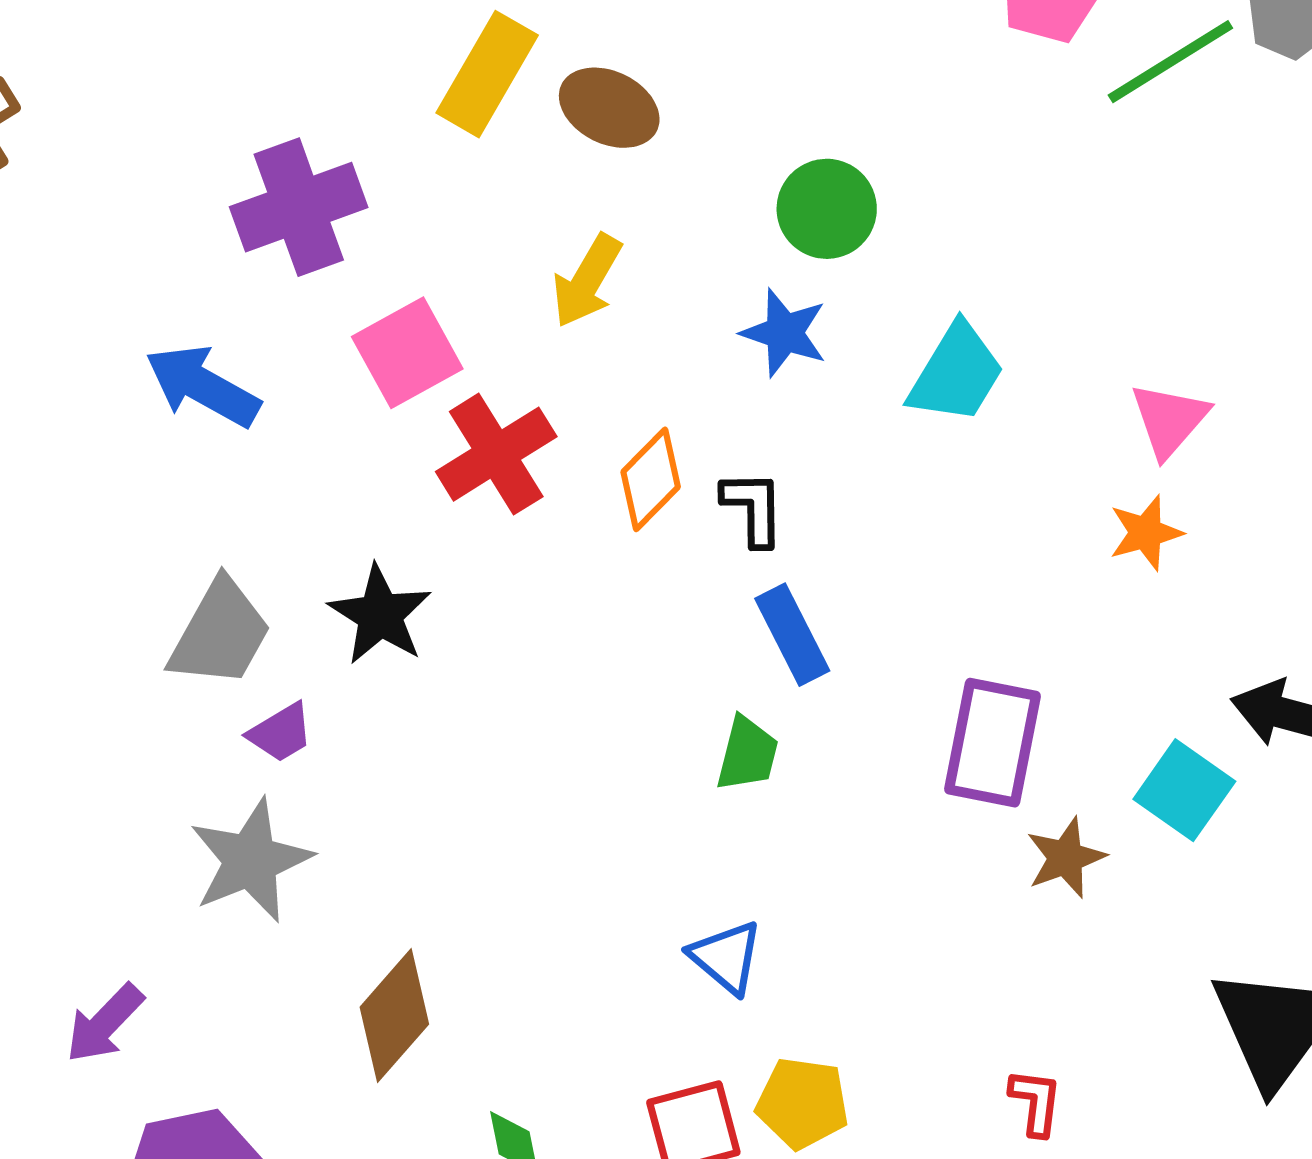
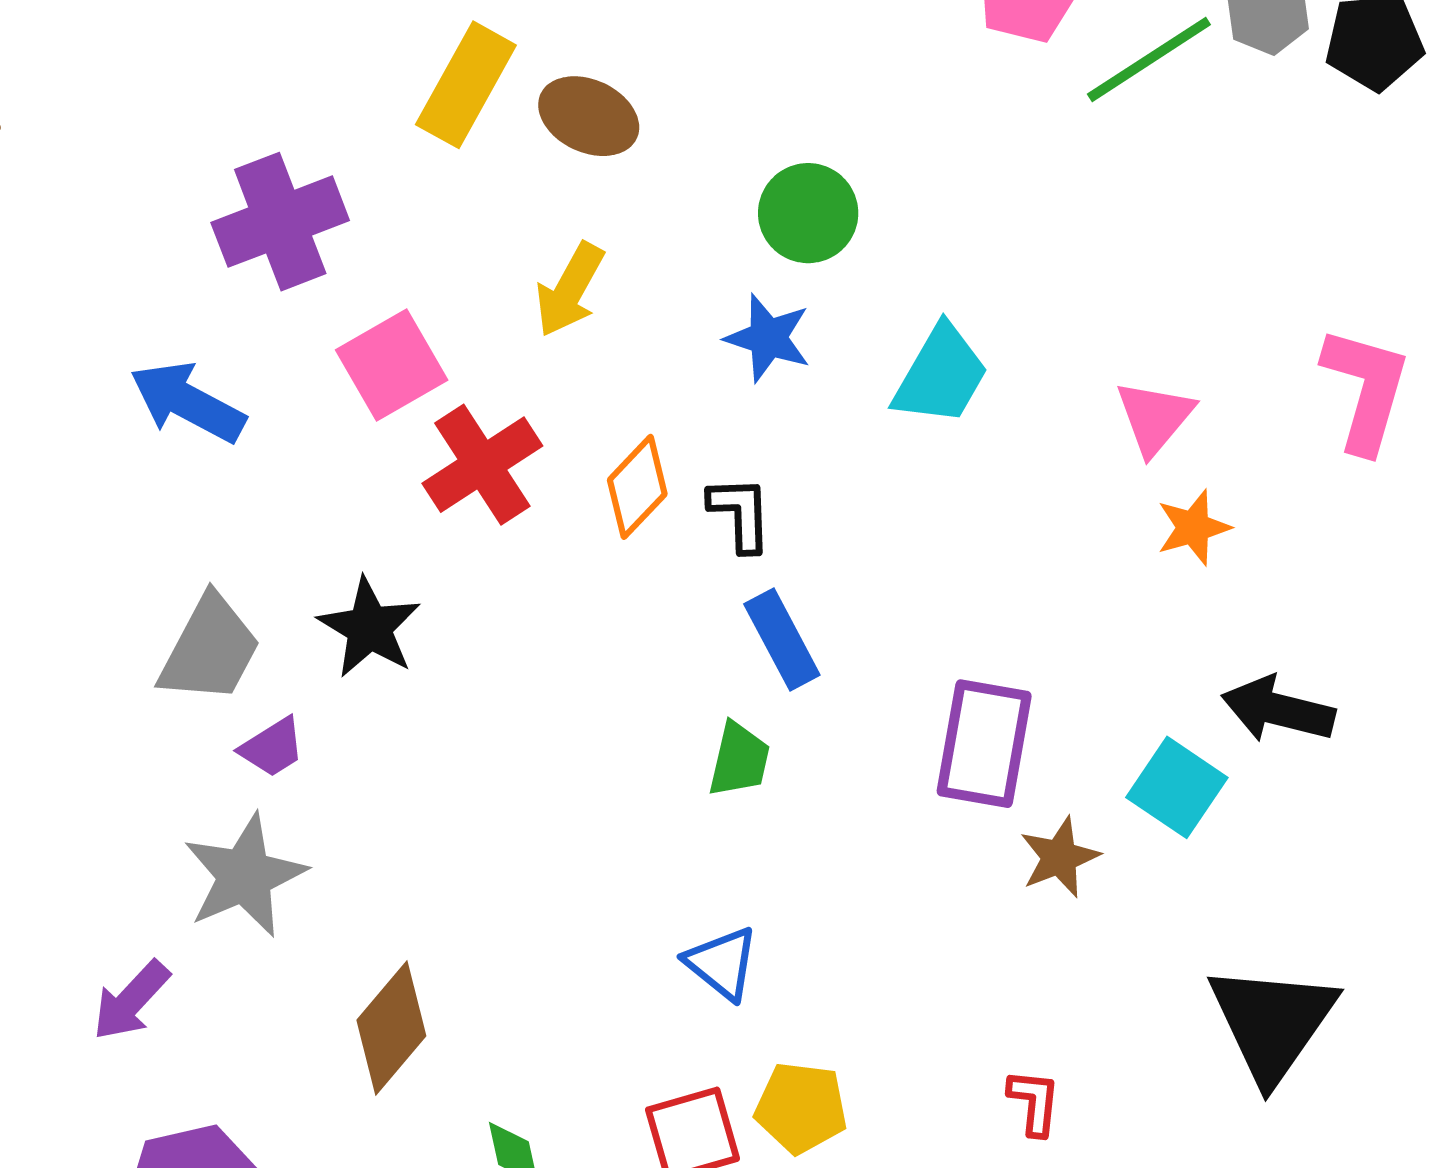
orange star: (1146, 533) -> (1193, 528), moved
purple arrow: (105, 1023) -> (131, 1000), moved

